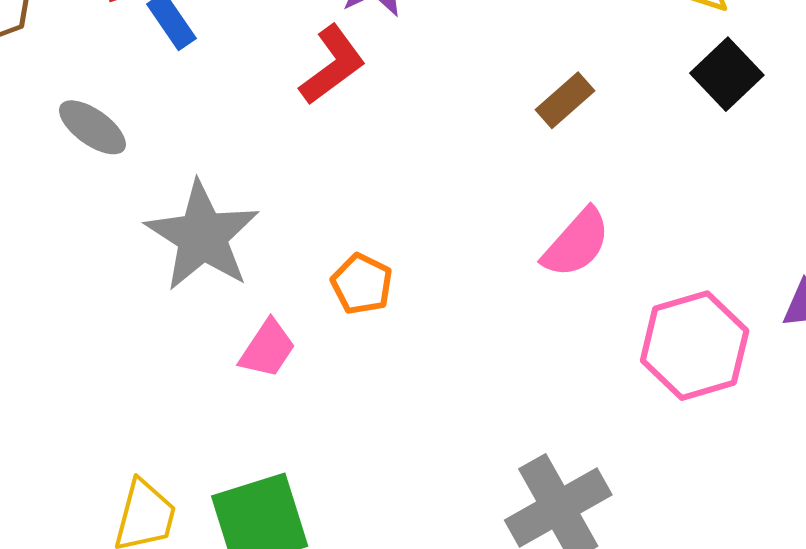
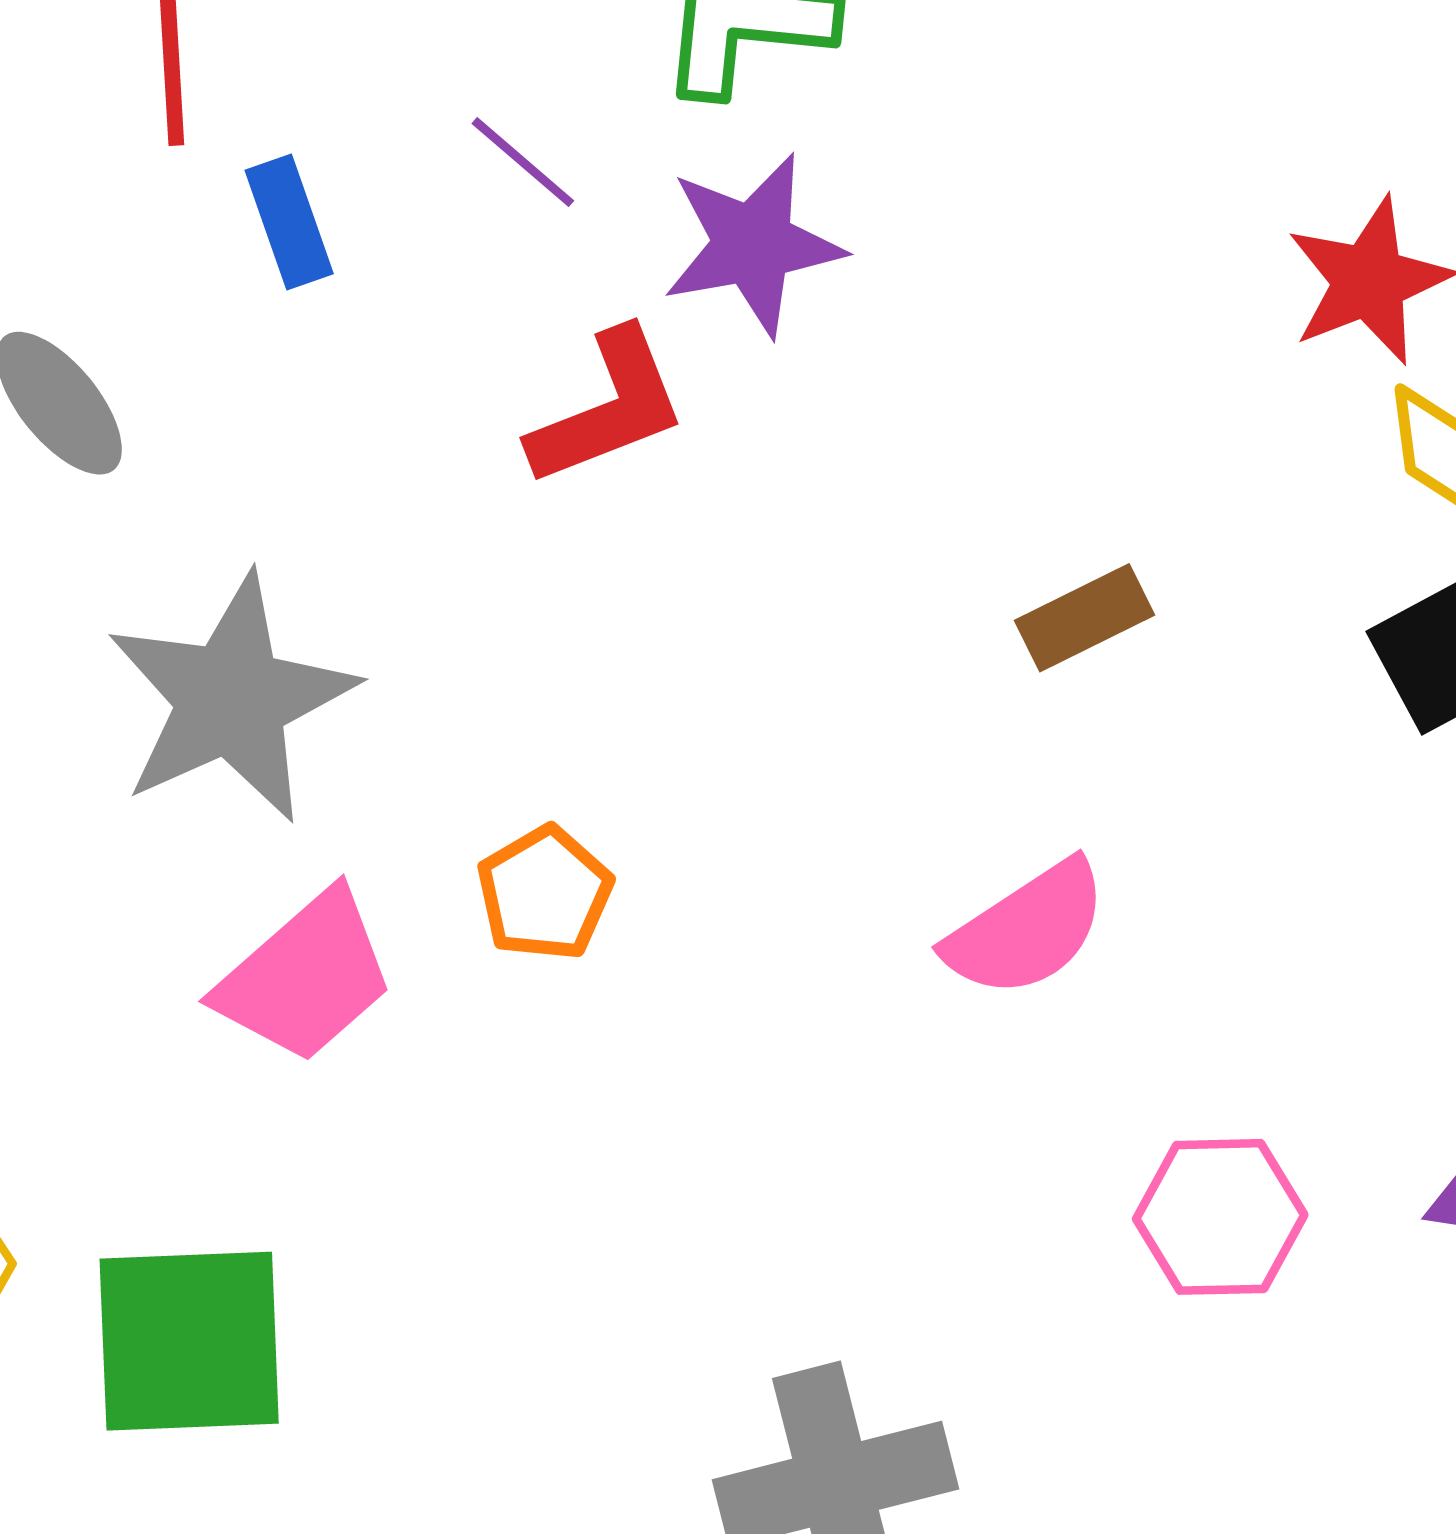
pink hexagon: (695, 346) -> (1220, 1217), size x0.7
pink trapezoid: (267, 349) -> (305, 977), size x1.4

